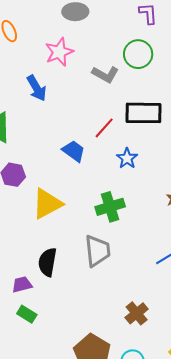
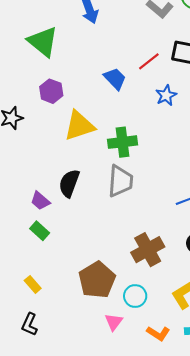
green cross: (110, 207) -> (122, 142), moved
purple trapezoid: (22, 284) -> (40, 201), turned -135
brown cross: (137, 313) -> (148, 250), size x1.4

